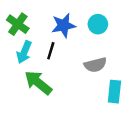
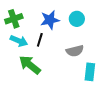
green cross: (18, 24) -> (14, 19), turned 36
cyan arrow: (24, 52) -> (19, 41), turned -90

